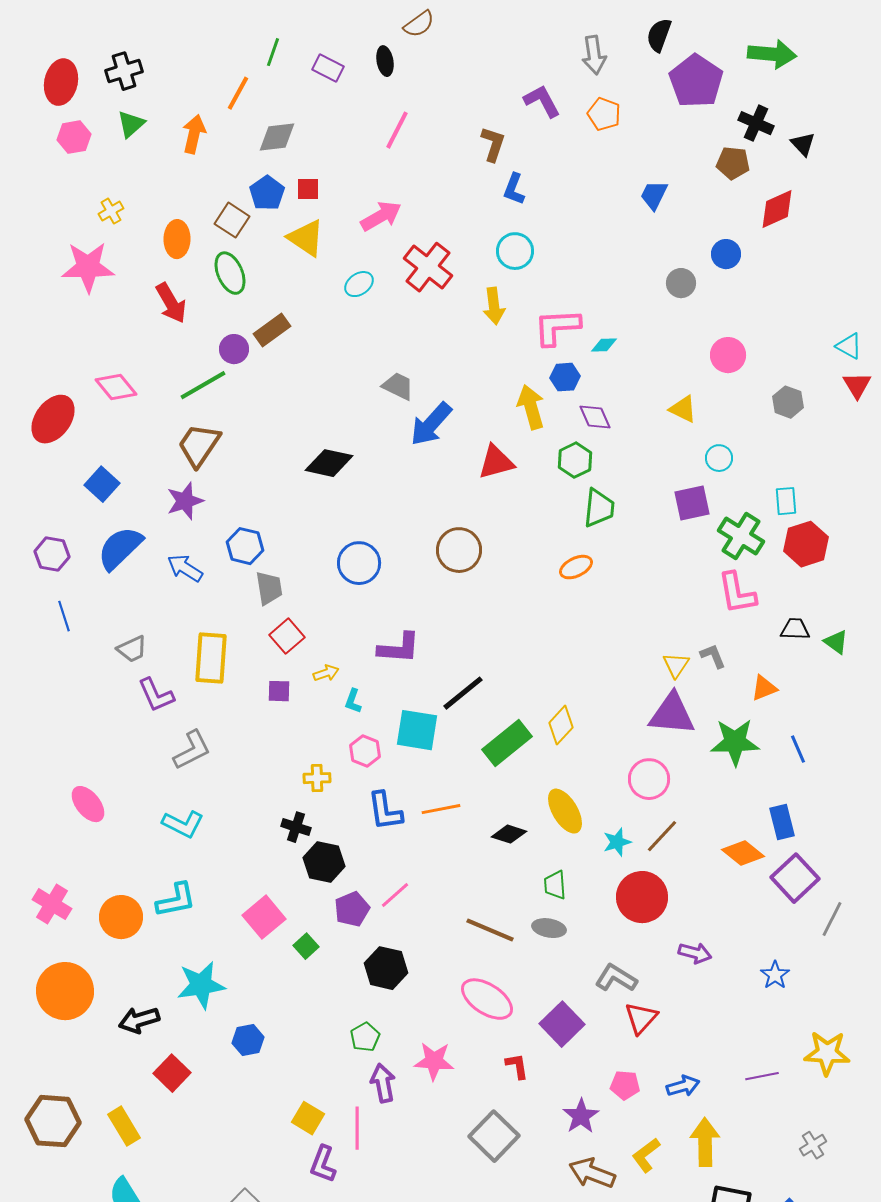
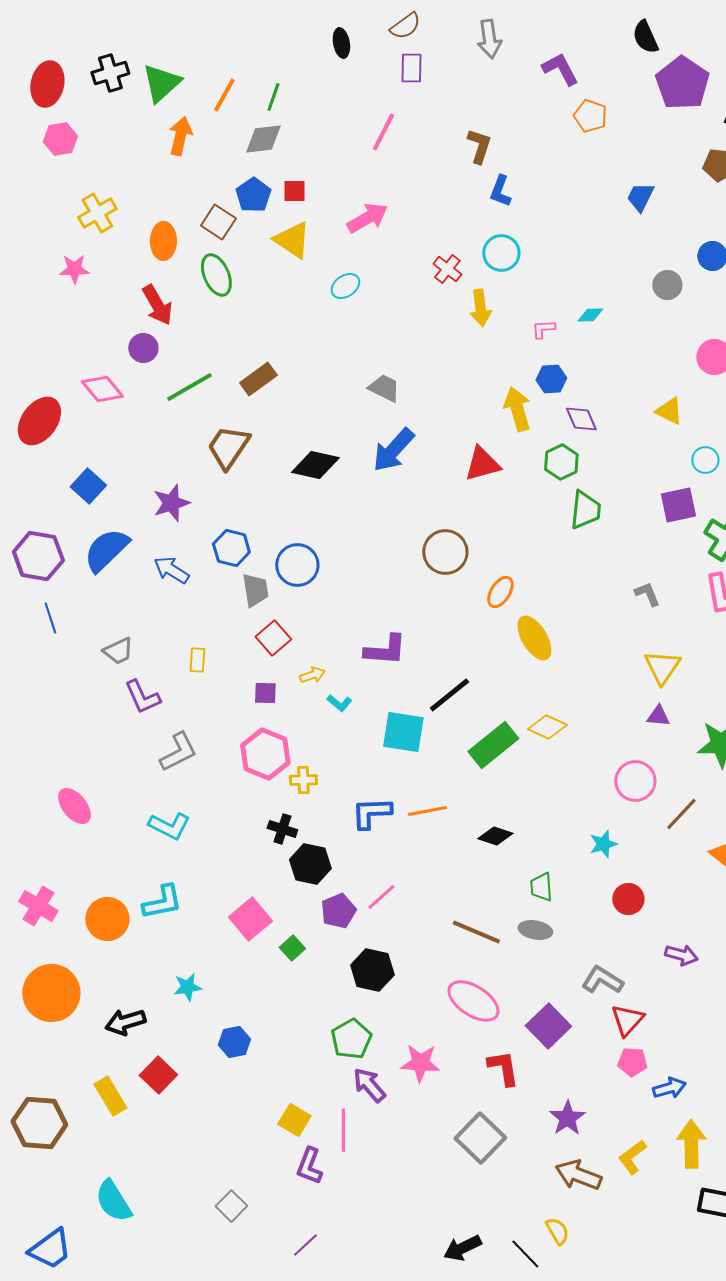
black semicircle: (659, 35) -> (645, 37), turned -44
green line: (273, 52) -> (273, 97), moved
gray arrow: (594, 55) -> (489, 39), moved
black ellipse: (385, 61) -> (341, 43), moved
purple rectangle: (328, 68) -> (411, 68), moved, turned 64
purple L-shape: (542, 101) -> (560, 69), moved
green triangle: (131, 124) -> (161, 83), moved, size x1.4
yellow cross: (111, 211) -> (97, 213), size x1.5
pink star: (88, 267) -> (74, 269), size x0.6
red cross: (428, 267) -> (447, 269), moved, size x0.6
pink L-shape: (557, 327) -> (543, 329), size x0.5
brown rectangle: (272, 330) -> (258, 379), moved
cyan diamond: (604, 345) -> (590, 315), moved
purple circle: (234, 349) -> (143, 348), moved
blue arrow: (431, 424) -> (393, 450), moved
brown trapezoid: (199, 445) -> (228, 447), moved
purple hexagon: (52, 554) -> (38, 556), size x1.4
blue circle: (359, 563) -> (297, 565), moved
orange ellipse: (576, 567) -> (500, 592), moved, turned -32
gray L-shape: (713, 656) -> (647, 594), moved
yellow rectangle: (211, 658) -> (197, 660), size x0.5
yellow triangle: (676, 665) -> (662, 667), size x1.4
cyan L-shape: (353, 701) -> (339, 703), turned -70
purple triangle: (672, 714) -> (658, 716), size x0.5
yellow diamond: (561, 725) -> (547, 727), turned 72
pink hexagon: (365, 751) -> (265, 754), moved, size x1.6
blue L-shape: (385, 811) -> (371, 813), turned 96
yellow ellipse: (565, 811) -> (534, 638), moved
brown line: (662, 836) -> (681, 814), moved
red circle: (642, 897) -> (628, 899), size x0.6
cyan star: (201, 985) -> (187, 987), size x0.6
green pentagon: (365, 1037) -> (351, 1039), size x1.4
red L-shape: (517, 1066) -> (503, 1068), size x1.4
purple arrow: (383, 1083) -> (369, 1085), turned -30
pink pentagon: (625, 1085) -> (632, 1062), moved
yellow rectangle: (124, 1126) -> (110, 1096), moved

